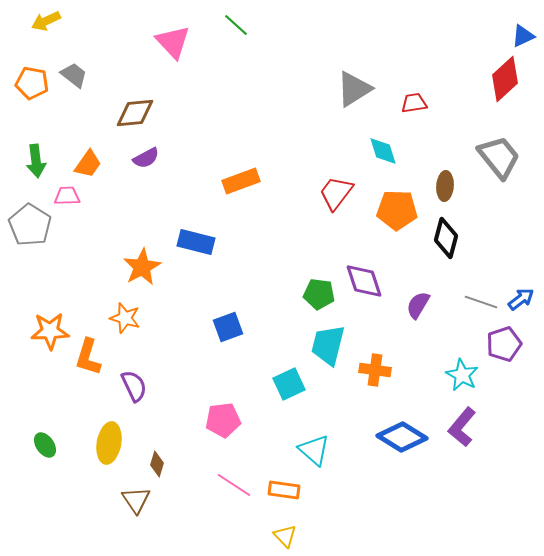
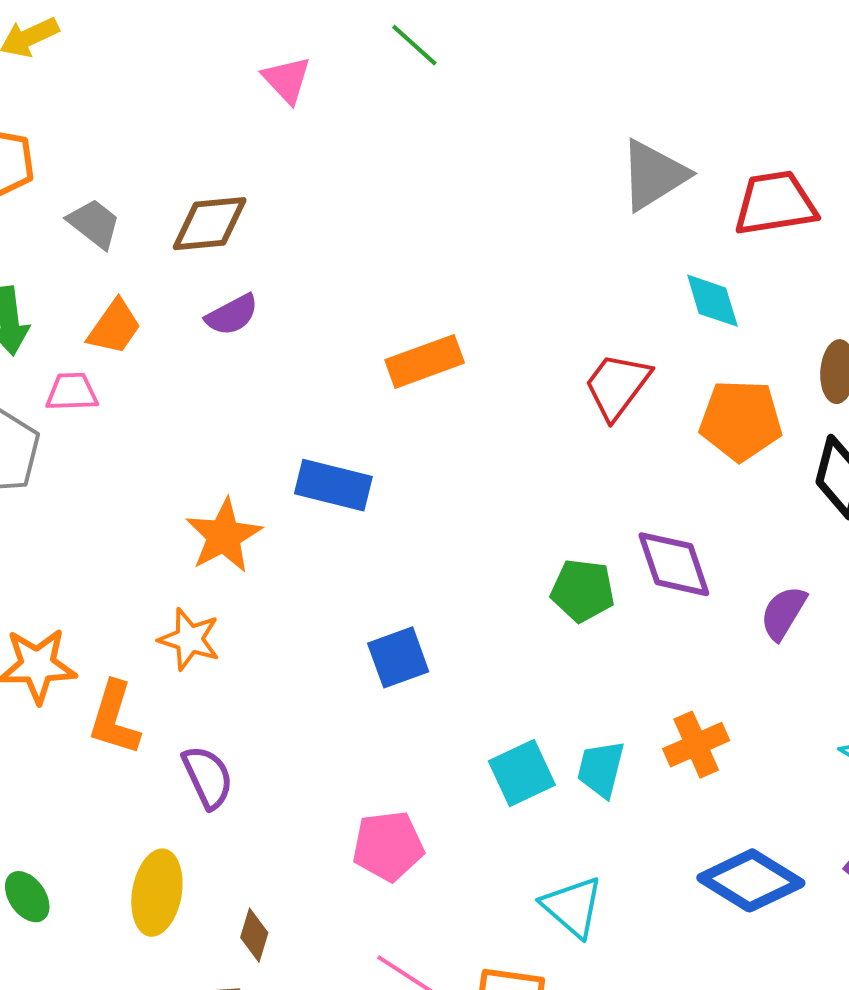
pink triangle: (173, 42) -> (287, 80), size x0.7
gray trapezoid: (74, 75) -> (94, 224), moved
red trapezoid: (414, 103) -> (775, 203), size x1.6
cyan trapezoid: (328, 345) -> (601, 769), moved, size x0.7
orange cross: (375, 370) -> (696, 745), turned -32

